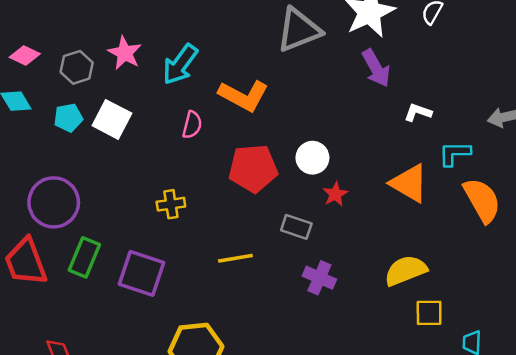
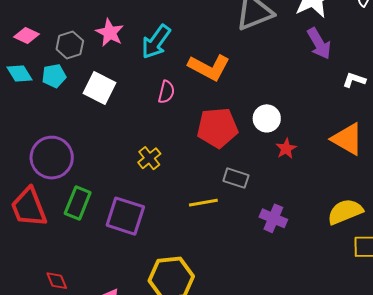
cyan pentagon: (68, 118) -> (54, 76), moved
yellow cross: (171, 204) -> (149, 158), turned -30
gray rectangle: (296, 227) -> (236, 178), moved

